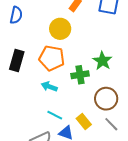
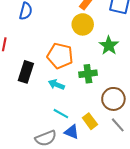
yellow circle: (60, 29) -> (83, 24), moved
black rectangle: (17, 60) -> (26, 72), moved
green star: (102, 61) -> (109, 46), moved

